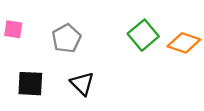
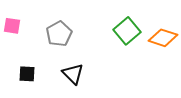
black square: (30, 84) -> (27, 74), size x0.7

